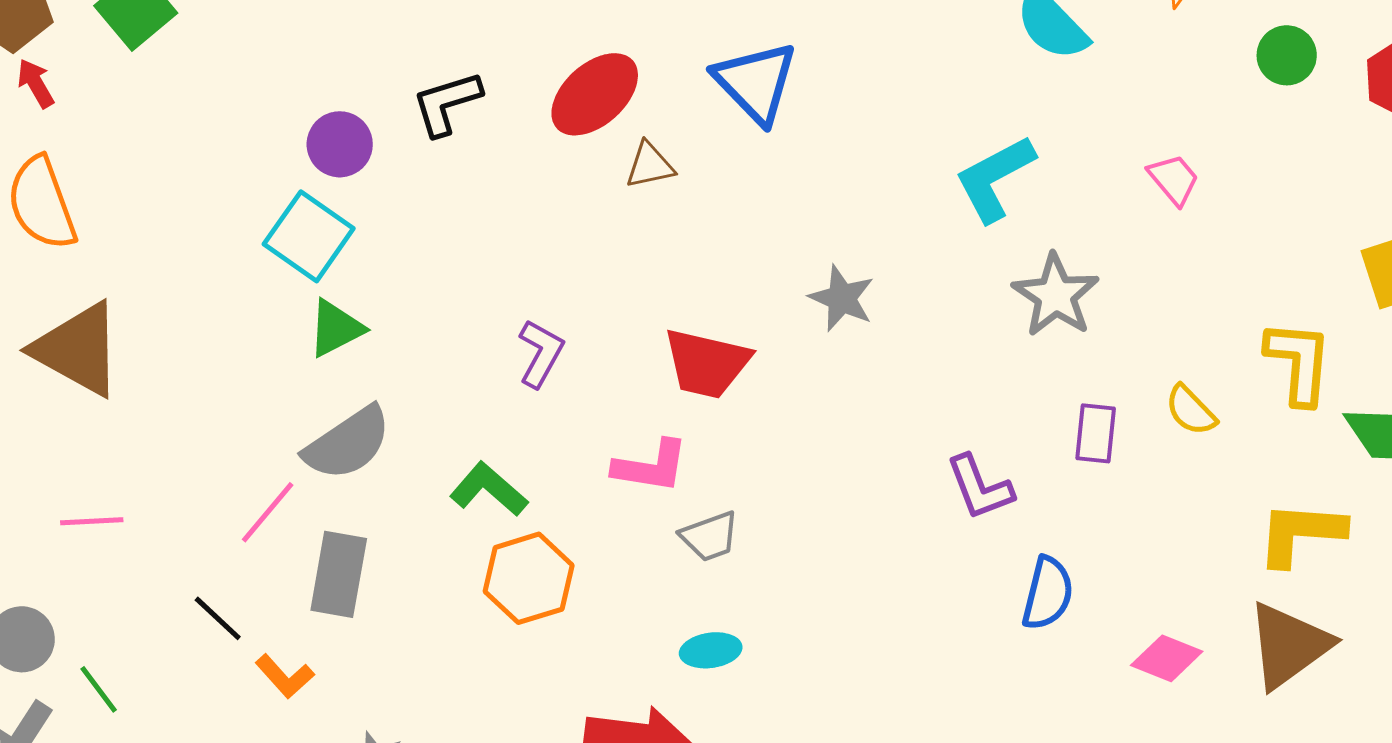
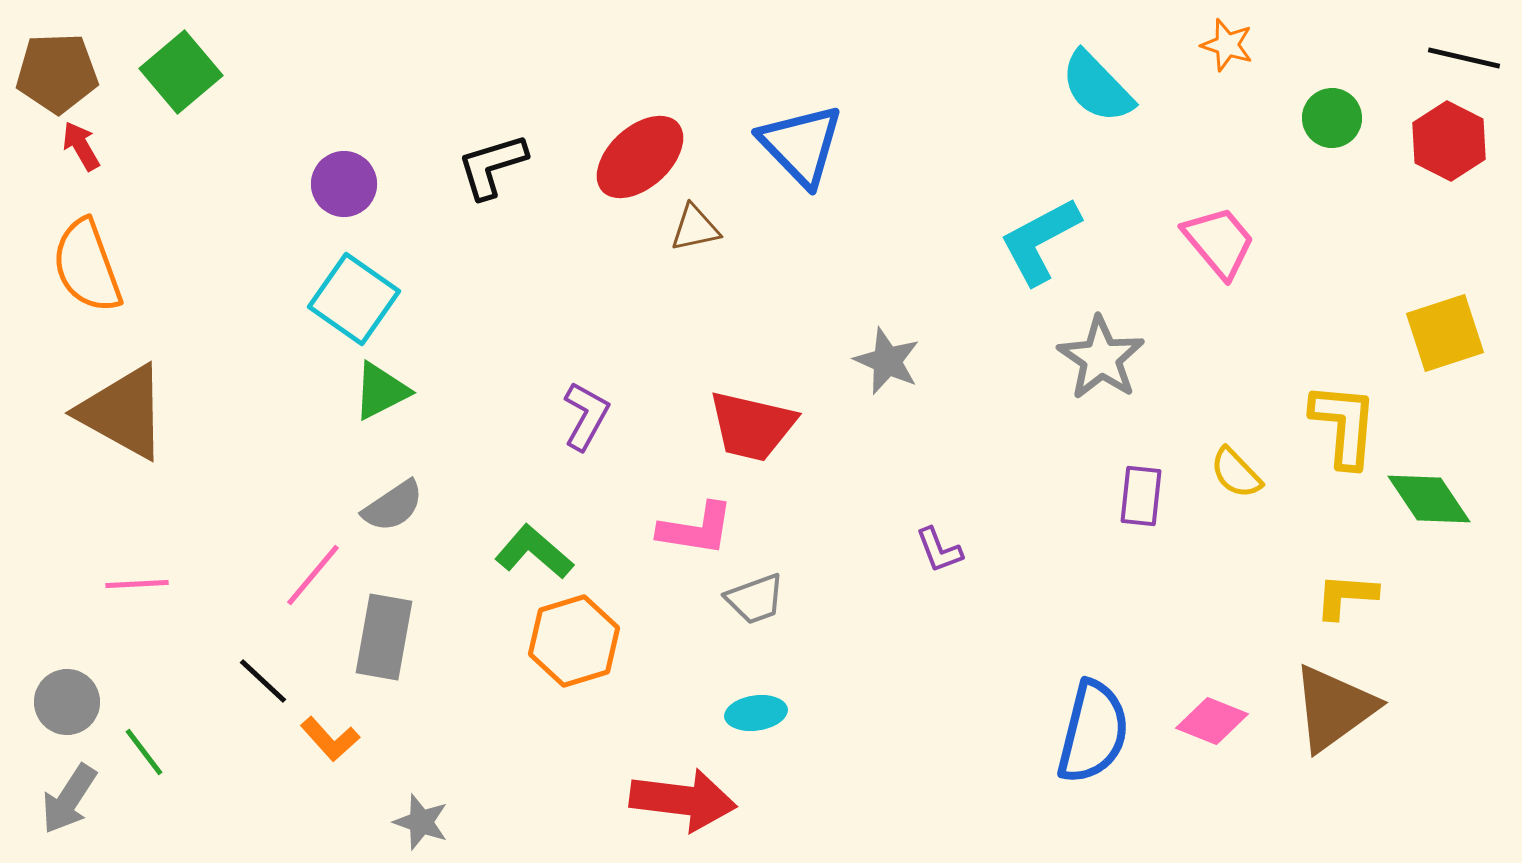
purple circle: (340, 144) -> (344, 184), moved
pink trapezoid: (1174, 179) -> (1219, 242), size x1.4
gray semicircle: (348, 443) -> (393, 506), size x0.7
purple L-shape: (980, 487) -> (939, 550), moved, size x0.7
yellow L-shape: (1301, 533) -> (1346, 596), size x0.7
blue semicircle: (1048, 593) -> (1093, 732), moved, size x1.4

